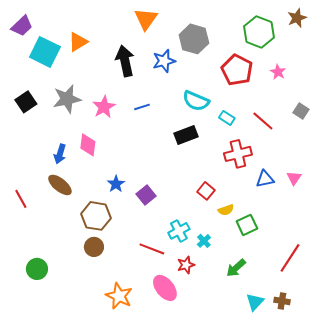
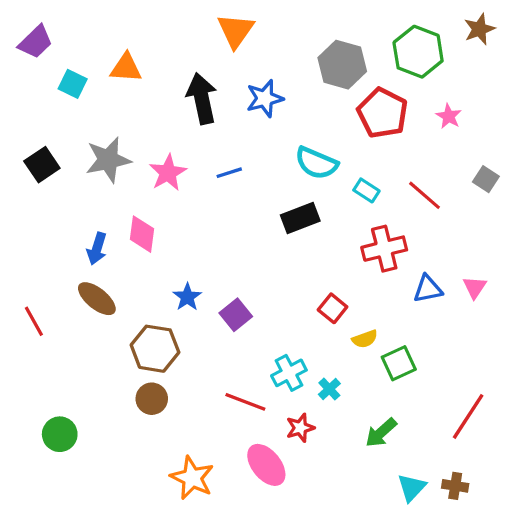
gray hexagon: (194, 39) -> (342, 65), moved
orange triangle: (78, 42) -> (126, 68), turned 35
cyan square: (45, 52) -> (73, 84), size x0.6

